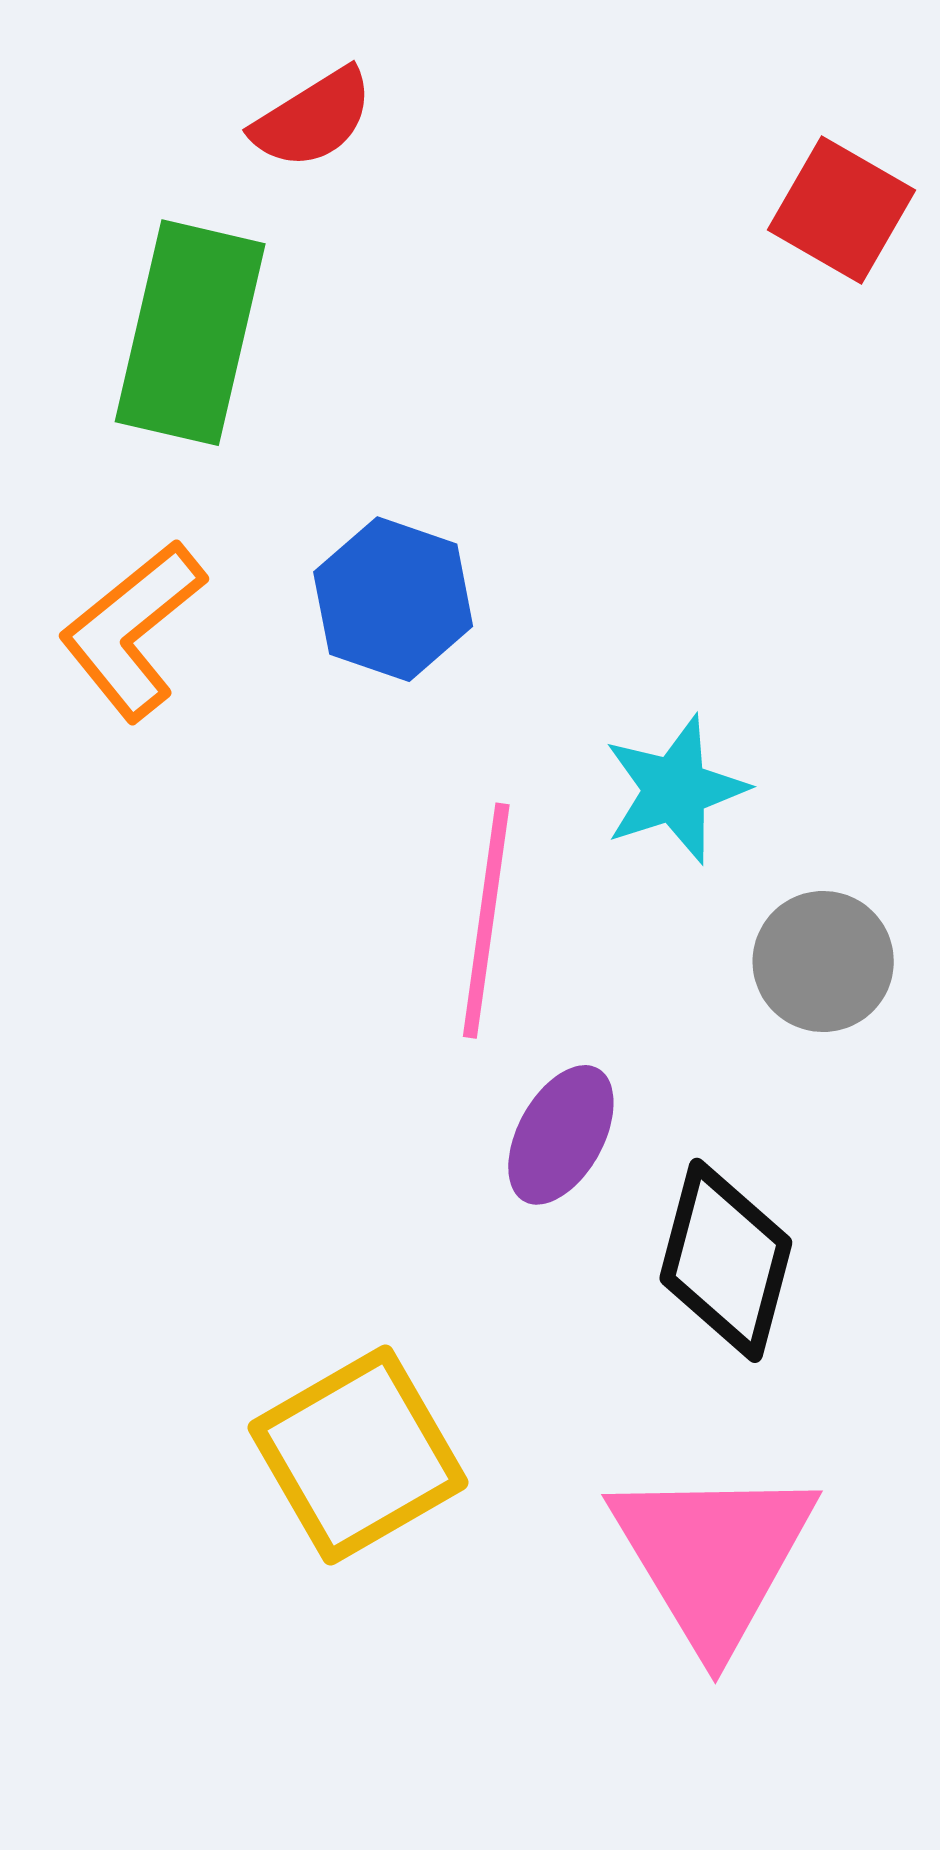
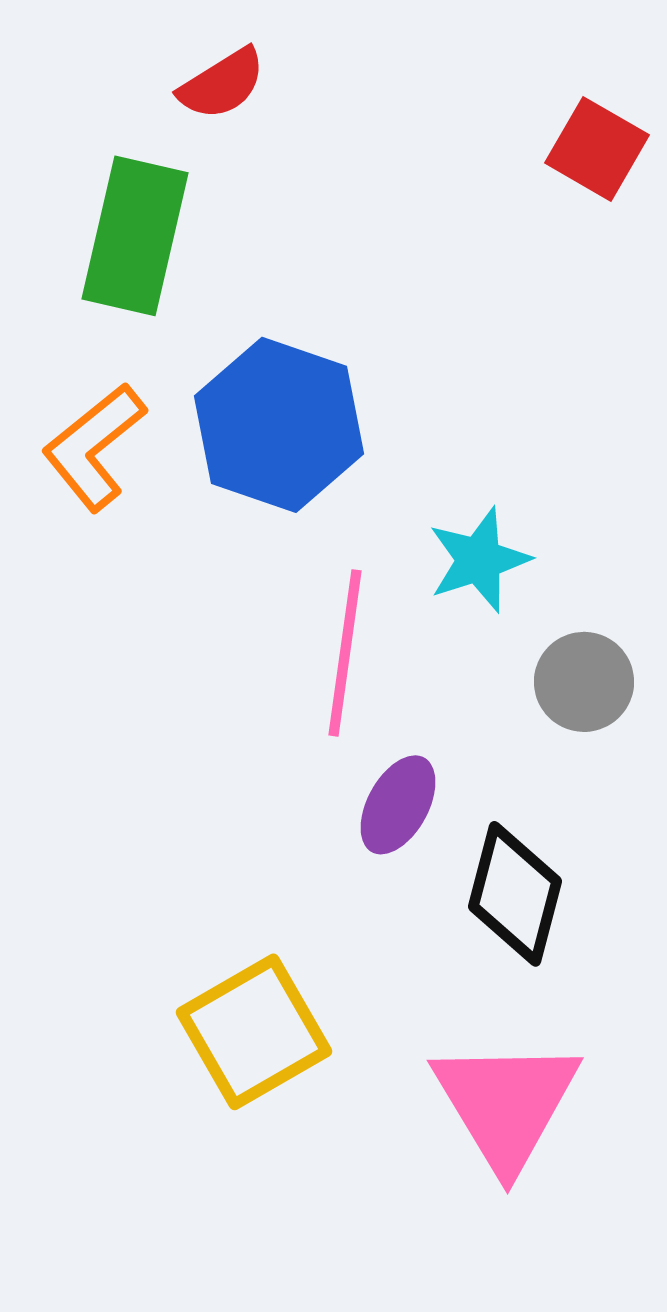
blue hexagon: (393, 599) -> (279, 425), size x1.5

